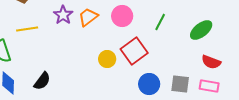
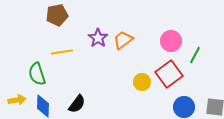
pink circle: (122, 16) -> (171, 41), moved
green line: (160, 22) -> (195, 55), moved

